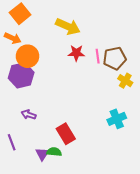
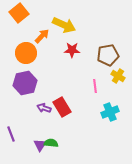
orange arrow: (13, 38) -> (42, 36), moved, turned -70
pink line: (98, 56) -> (95, 86), moved
purple hexagon: (21, 75) -> (25, 83), moved
purple arrow: (29, 115) -> (44, 108), moved
red rectangle: (66, 134) -> (62, 107), moved

